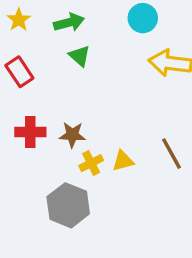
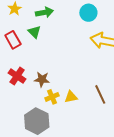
green triangle: (80, 56) -> (34, 32), moved
red cross: (30, 132) -> (17, 76), turned 30

